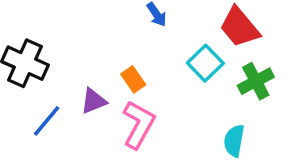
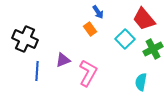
orange rectangle: (133, 79) -> (90, 29), moved
blue line: (47, 121) -> (37, 71), turned -36

